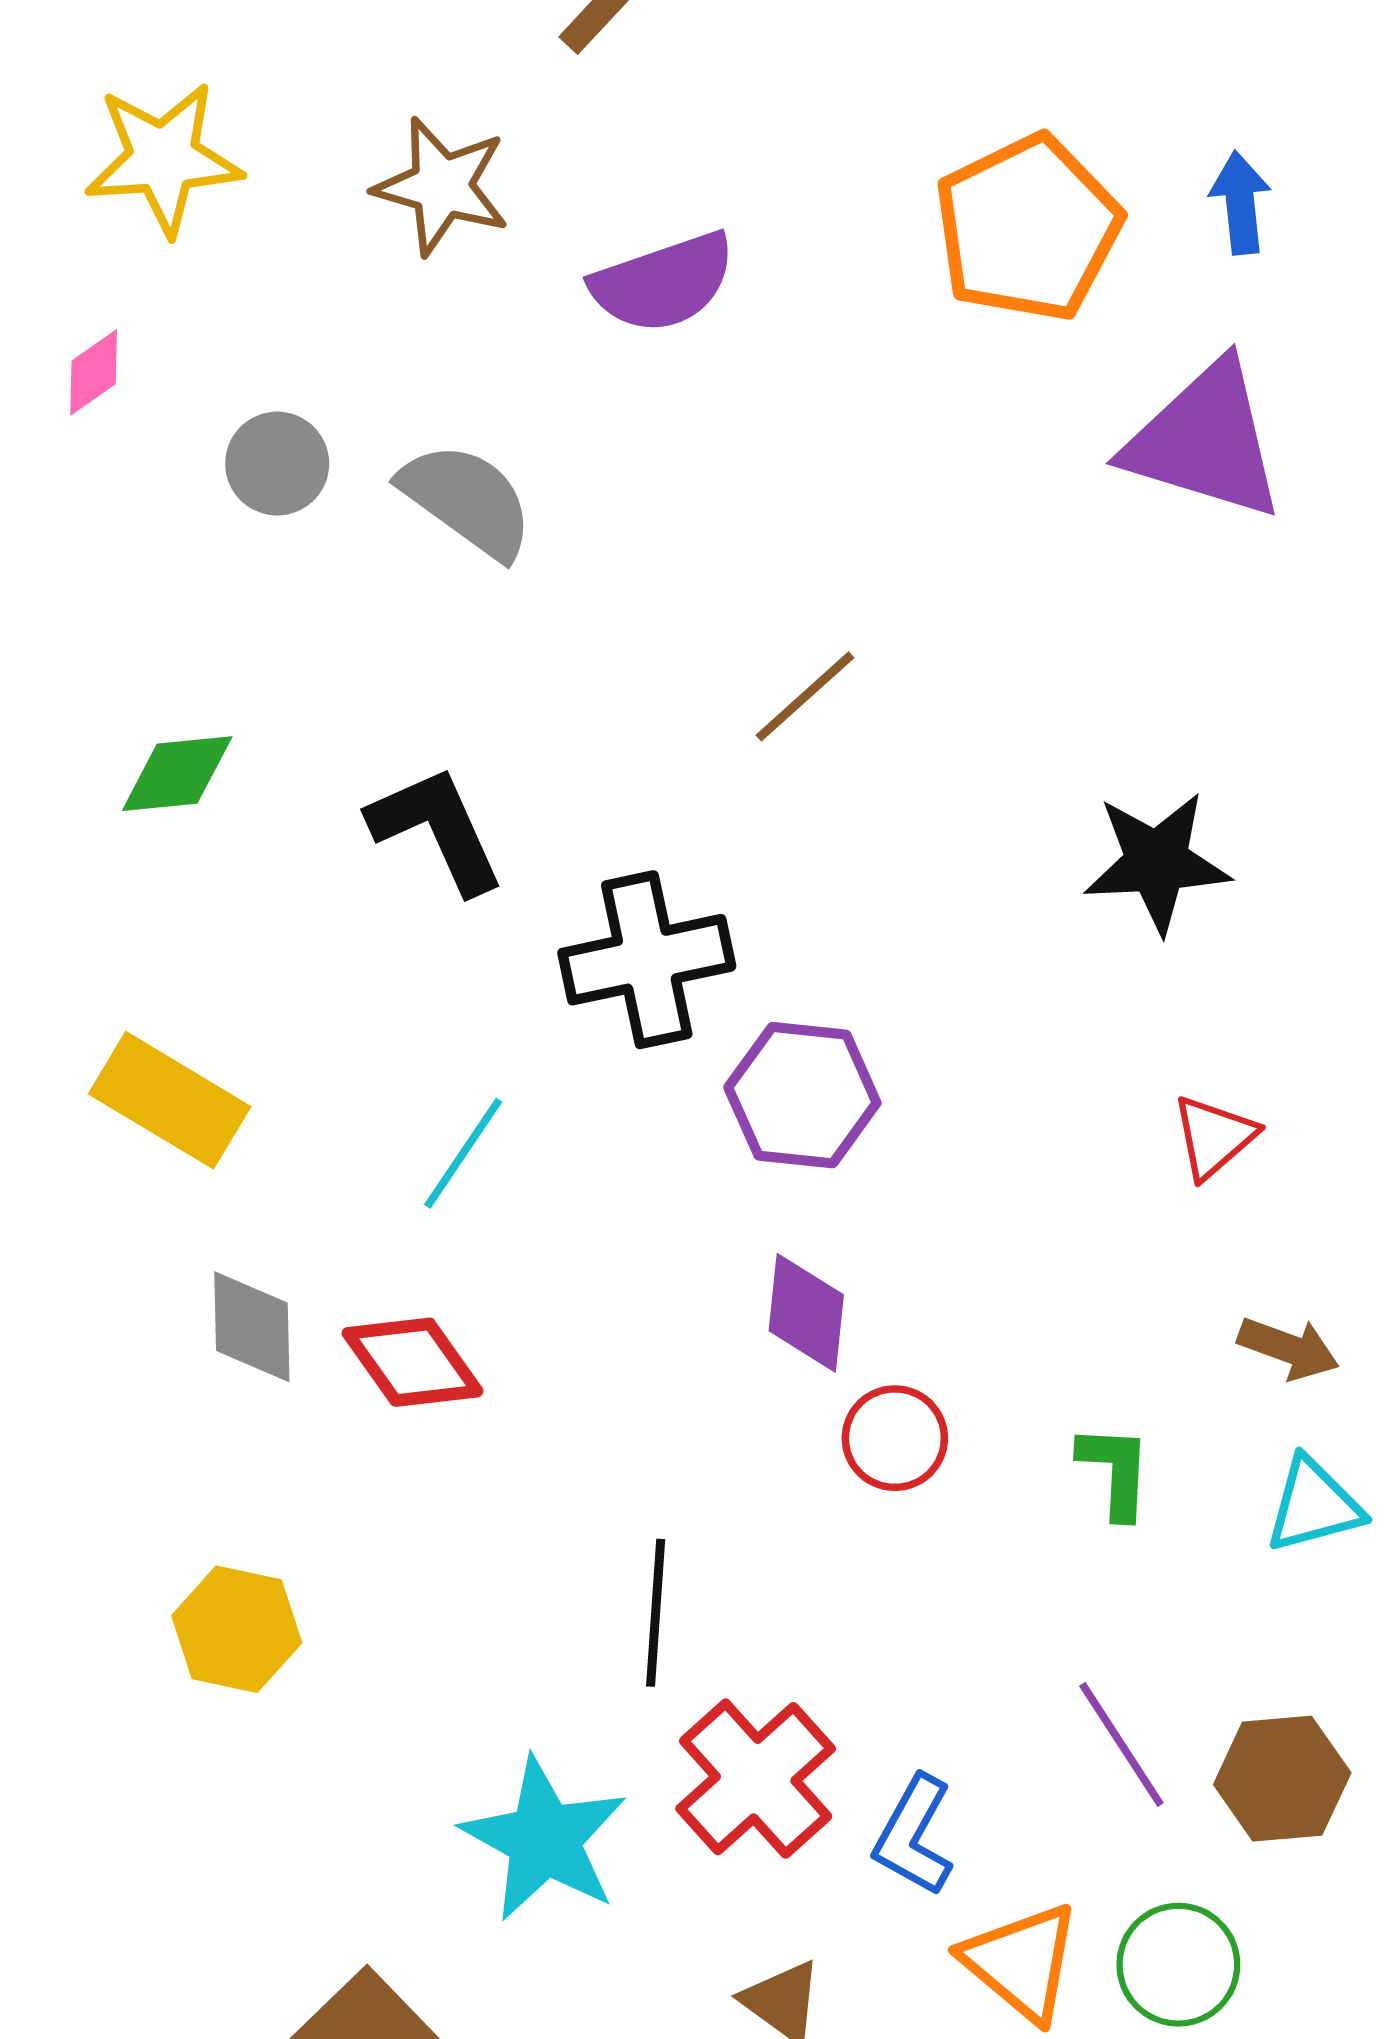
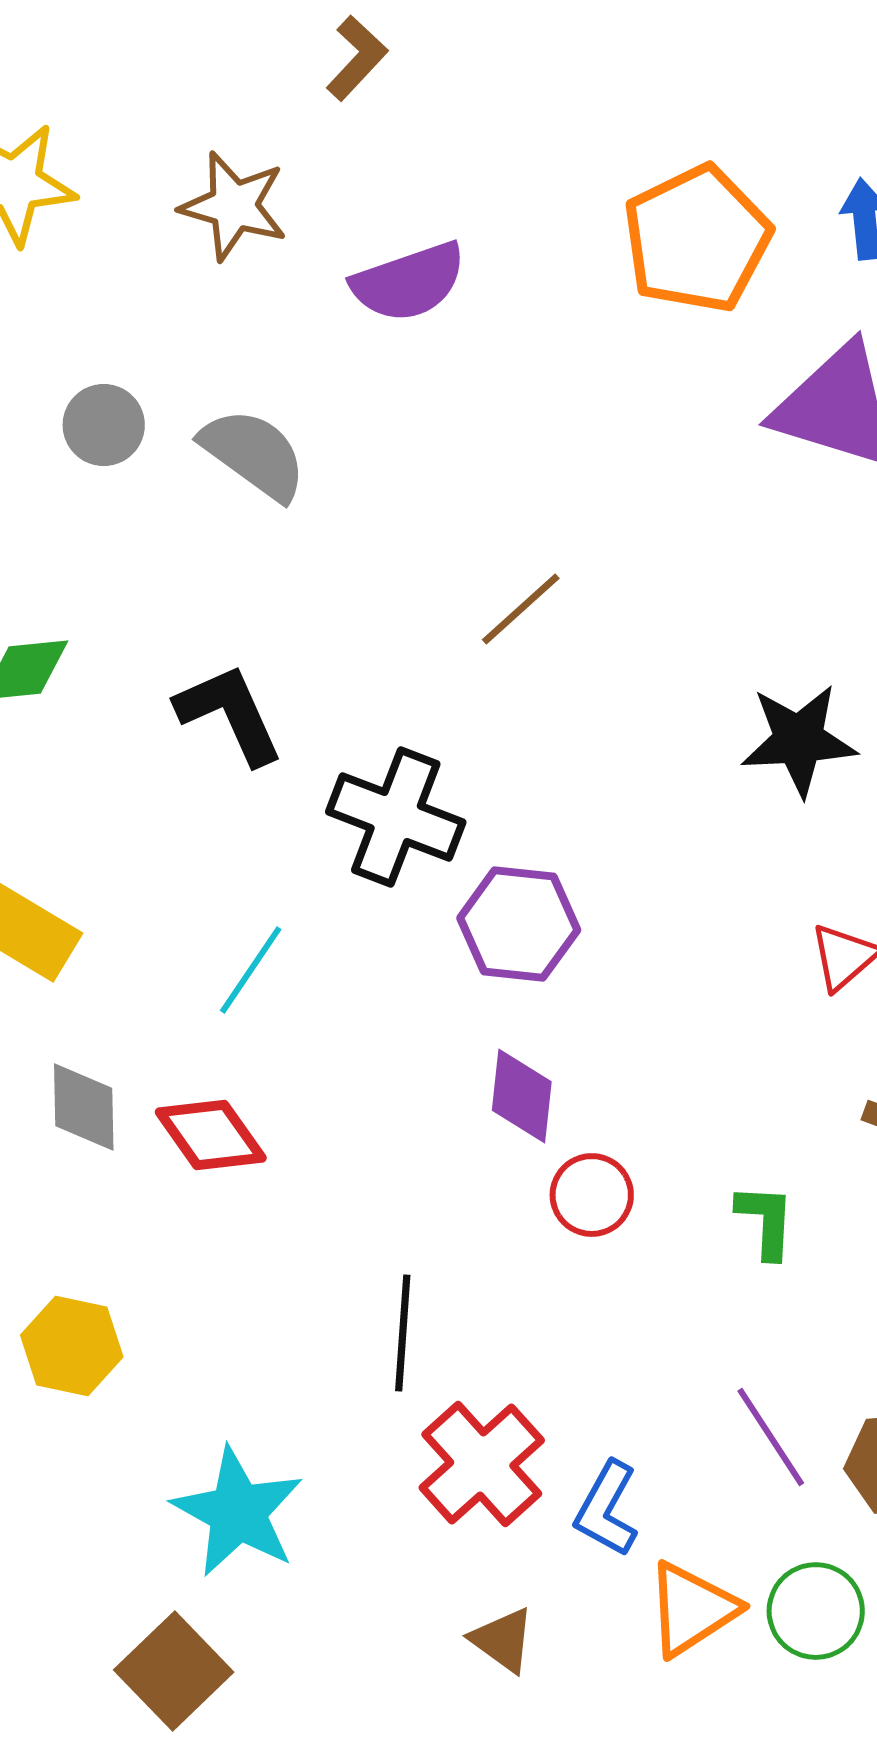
black cross: (647, 960) -> (396, 817), turned 33
cyan star: (544, 1839) -> (238, 1512), moved
orange triangle: (1021, 1962) -> (692, 1609), turned 47

